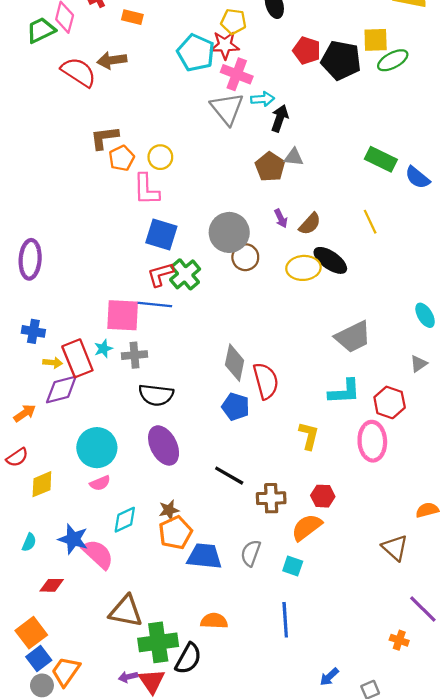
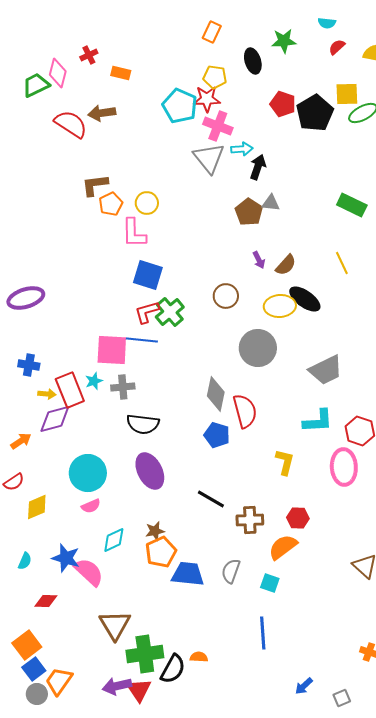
black pentagon: (341, 60) -> (315, 113), turned 30
gray circle: (229, 232) -> (258, 348), moved
purple ellipse: (30, 259) -> (26, 298), turned 69
brown triangle: (126, 611) -> (115, 625), turned 48
orange semicircle: (214, 621) -> (199, 657), moved, size x0.7
purple arrow: (128, 677) -> (117, 686), size x1.6

